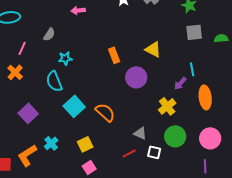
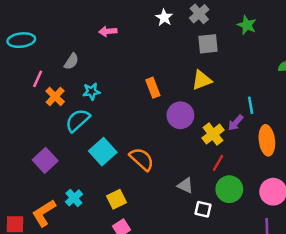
gray square: (194, 32) -> (208, 44), moved
yellow triangle: (153, 49) -> (202, 80), turned -48
orange cross: (15, 72) -> (55, 96), moved
cyan semicircle: (54, 81) -> (78, 120), turned 70
yellow cross: (167, 106) -> (213, 134), moved
red line: (129, 153) -> (218, 163), moved, turned -32

